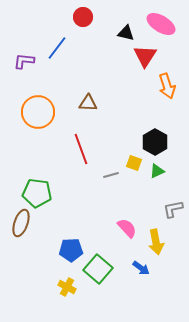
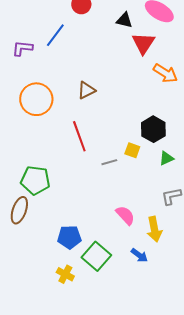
orange arrow: (167, 86) -> (165, 73), turned -40
brown triangle: (88, 103) -> (86, 90), turned -30
green triangle: (157, 171) -> (166, 158), moved

